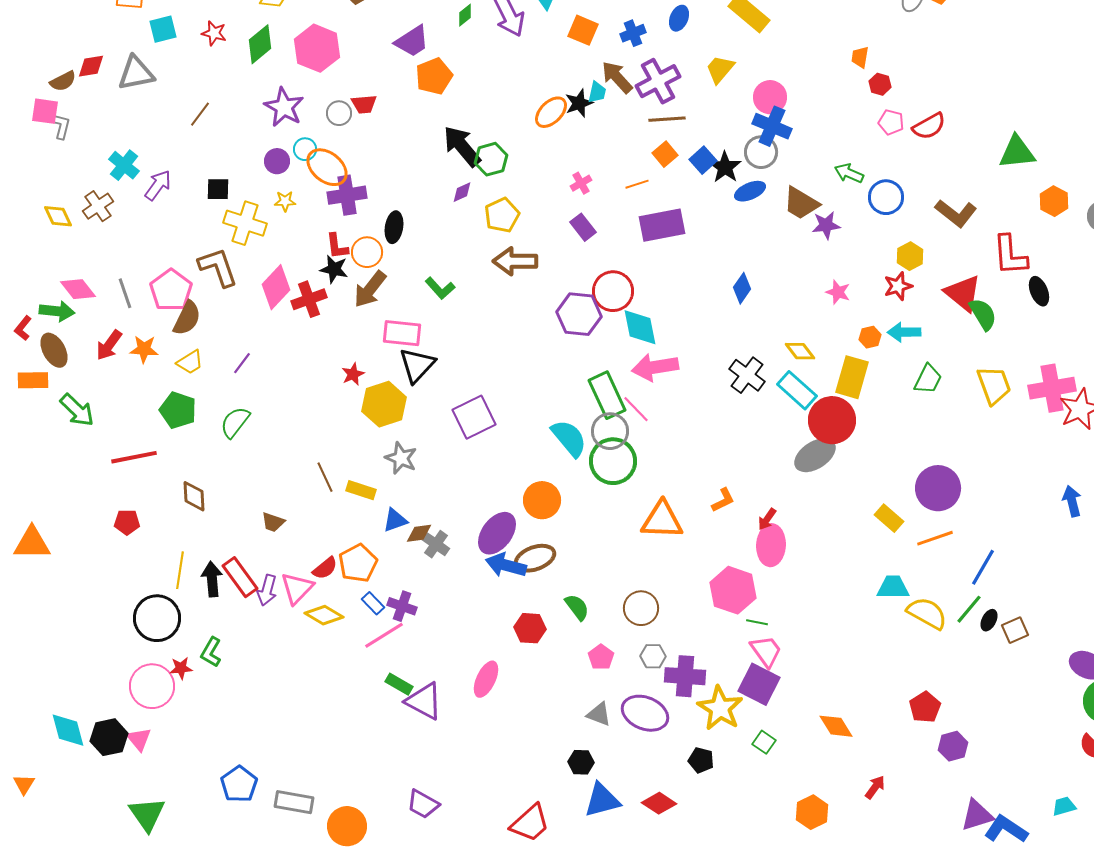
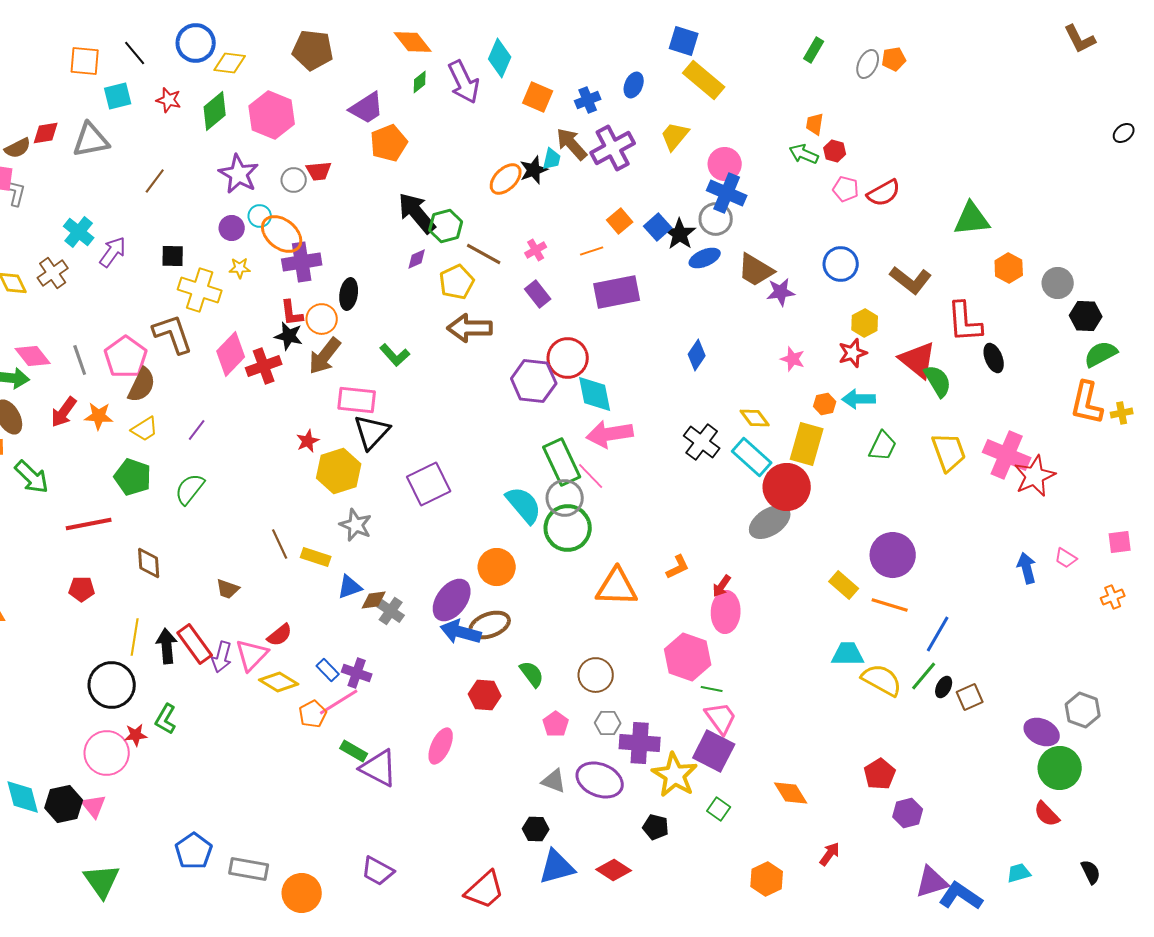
brown line: (667, 119) -> (484, 254), moved, turned 33
green arrow: (849, 173) -> (804, 154), moved
pink cross: (1052, 388) -> (1007, 455), turned 33
orange line: (935, 538) -> (890, 605), turned 36
orange pentagon: (358, 563) -> (313, 714), moved, size x0.7

